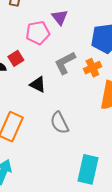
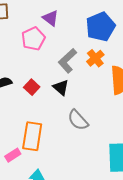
red square: (16, 58) -> (32, 87), moved
black triangle: (38, 84) -> (61, 87), moved, turned 30

